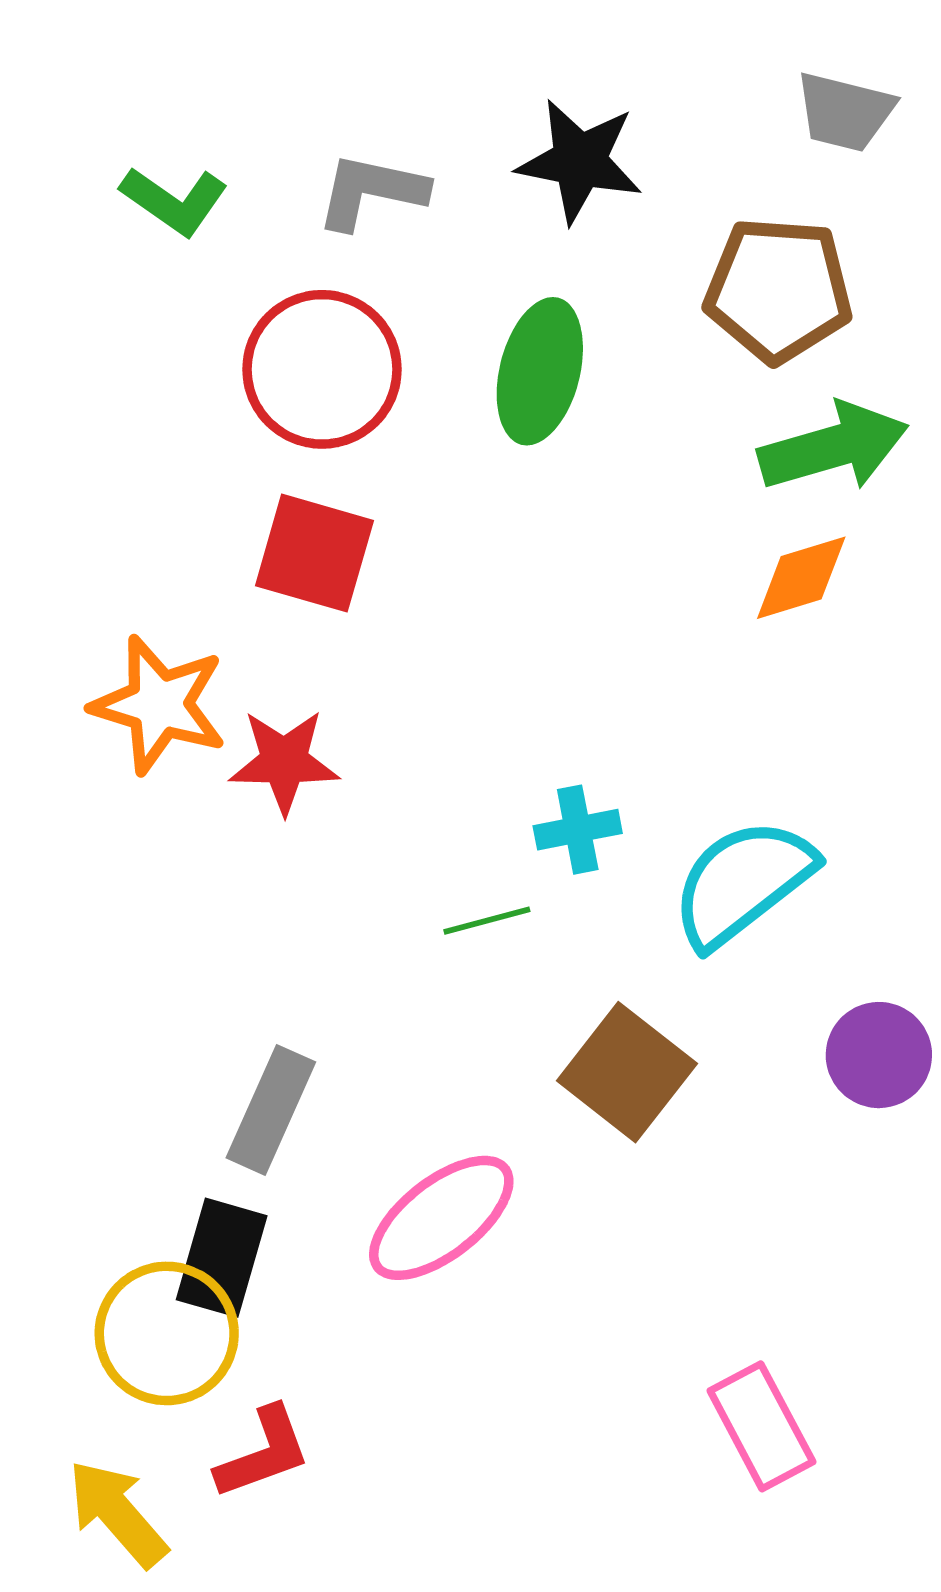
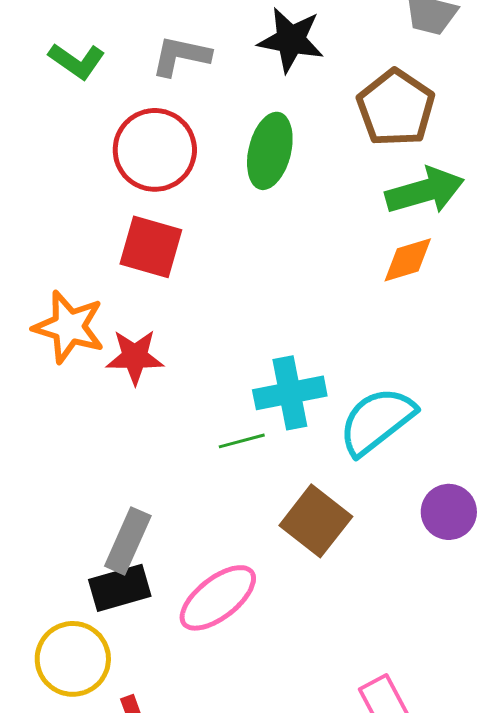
brown pentagon: (778, 290) -> (396, 108), turned 30
cyan cross: (578, 830) -> (290, 393), size x1.6
black rectangle: (222, 1258) -> (120, 588), moved, turned 58

